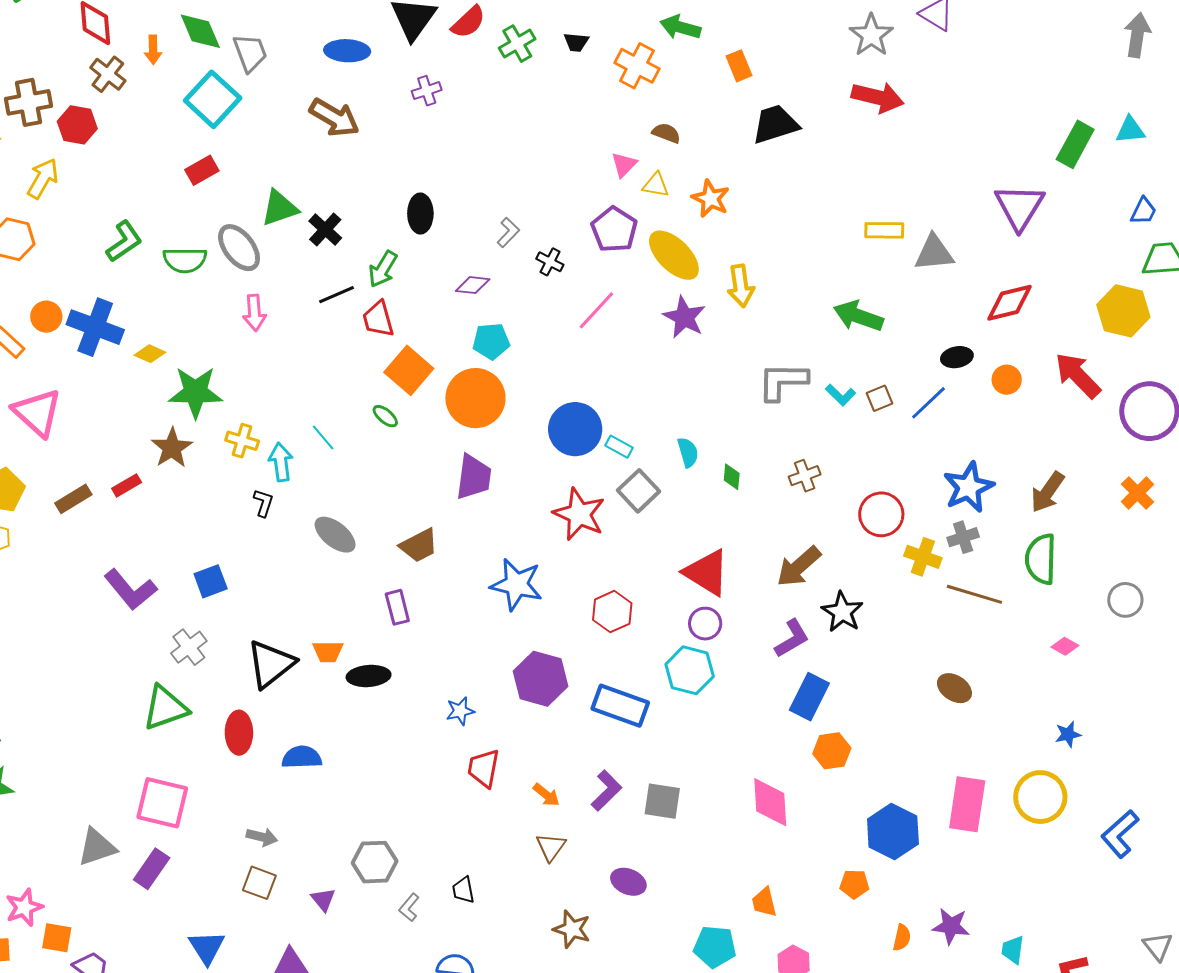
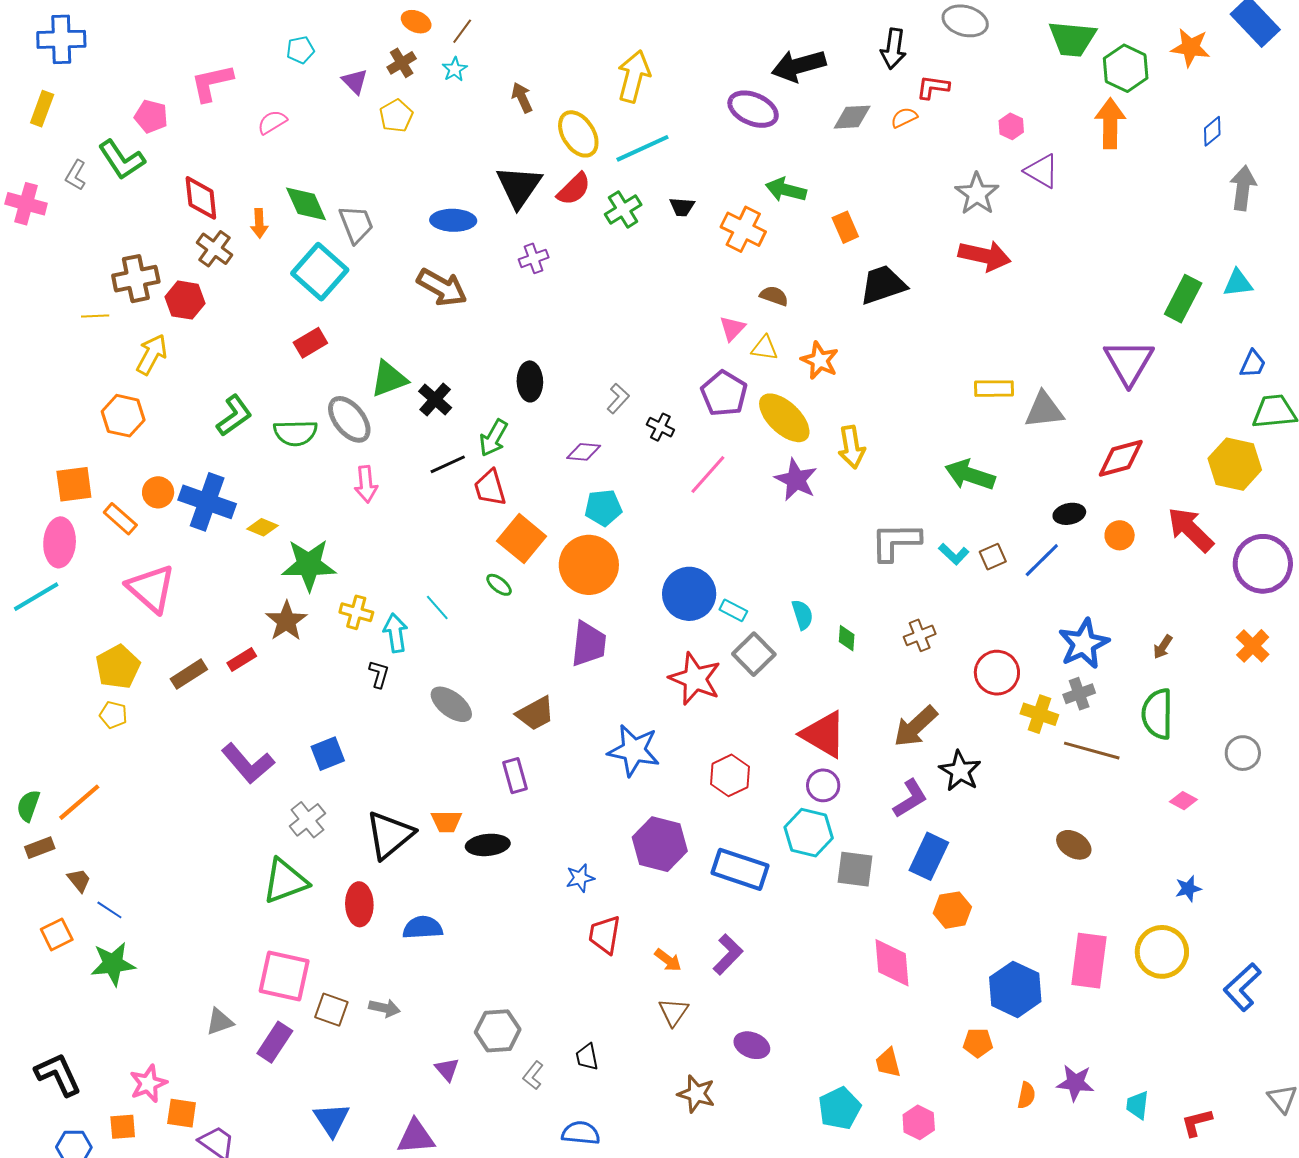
brown arrow: (1048, 492) -> (1163, 647), size x0.6
gray square: (662, 801) -> (855, 869), moved
gray triangle: (97, 847) -> (220, 1022), size x0.7
brown square: (259, 883) -> (331, 1010), moved
cyan pentagon: (715, 947) -> (840, 1108), turned -30

